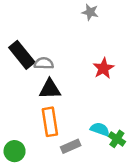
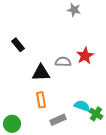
black rectangle: (22, 55) -> (18, 45), size x0.6
gray semicircle: (44, 63) -> (63, 62), moved
orange rectangle: (50, 122) -> (41, 100), size x0.7

